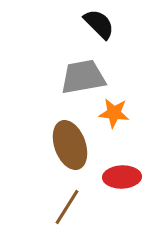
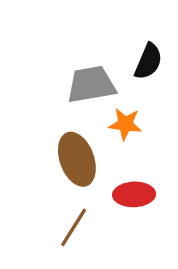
black semicircle: (99, 24) -> (148, 61), moved, turned 68

